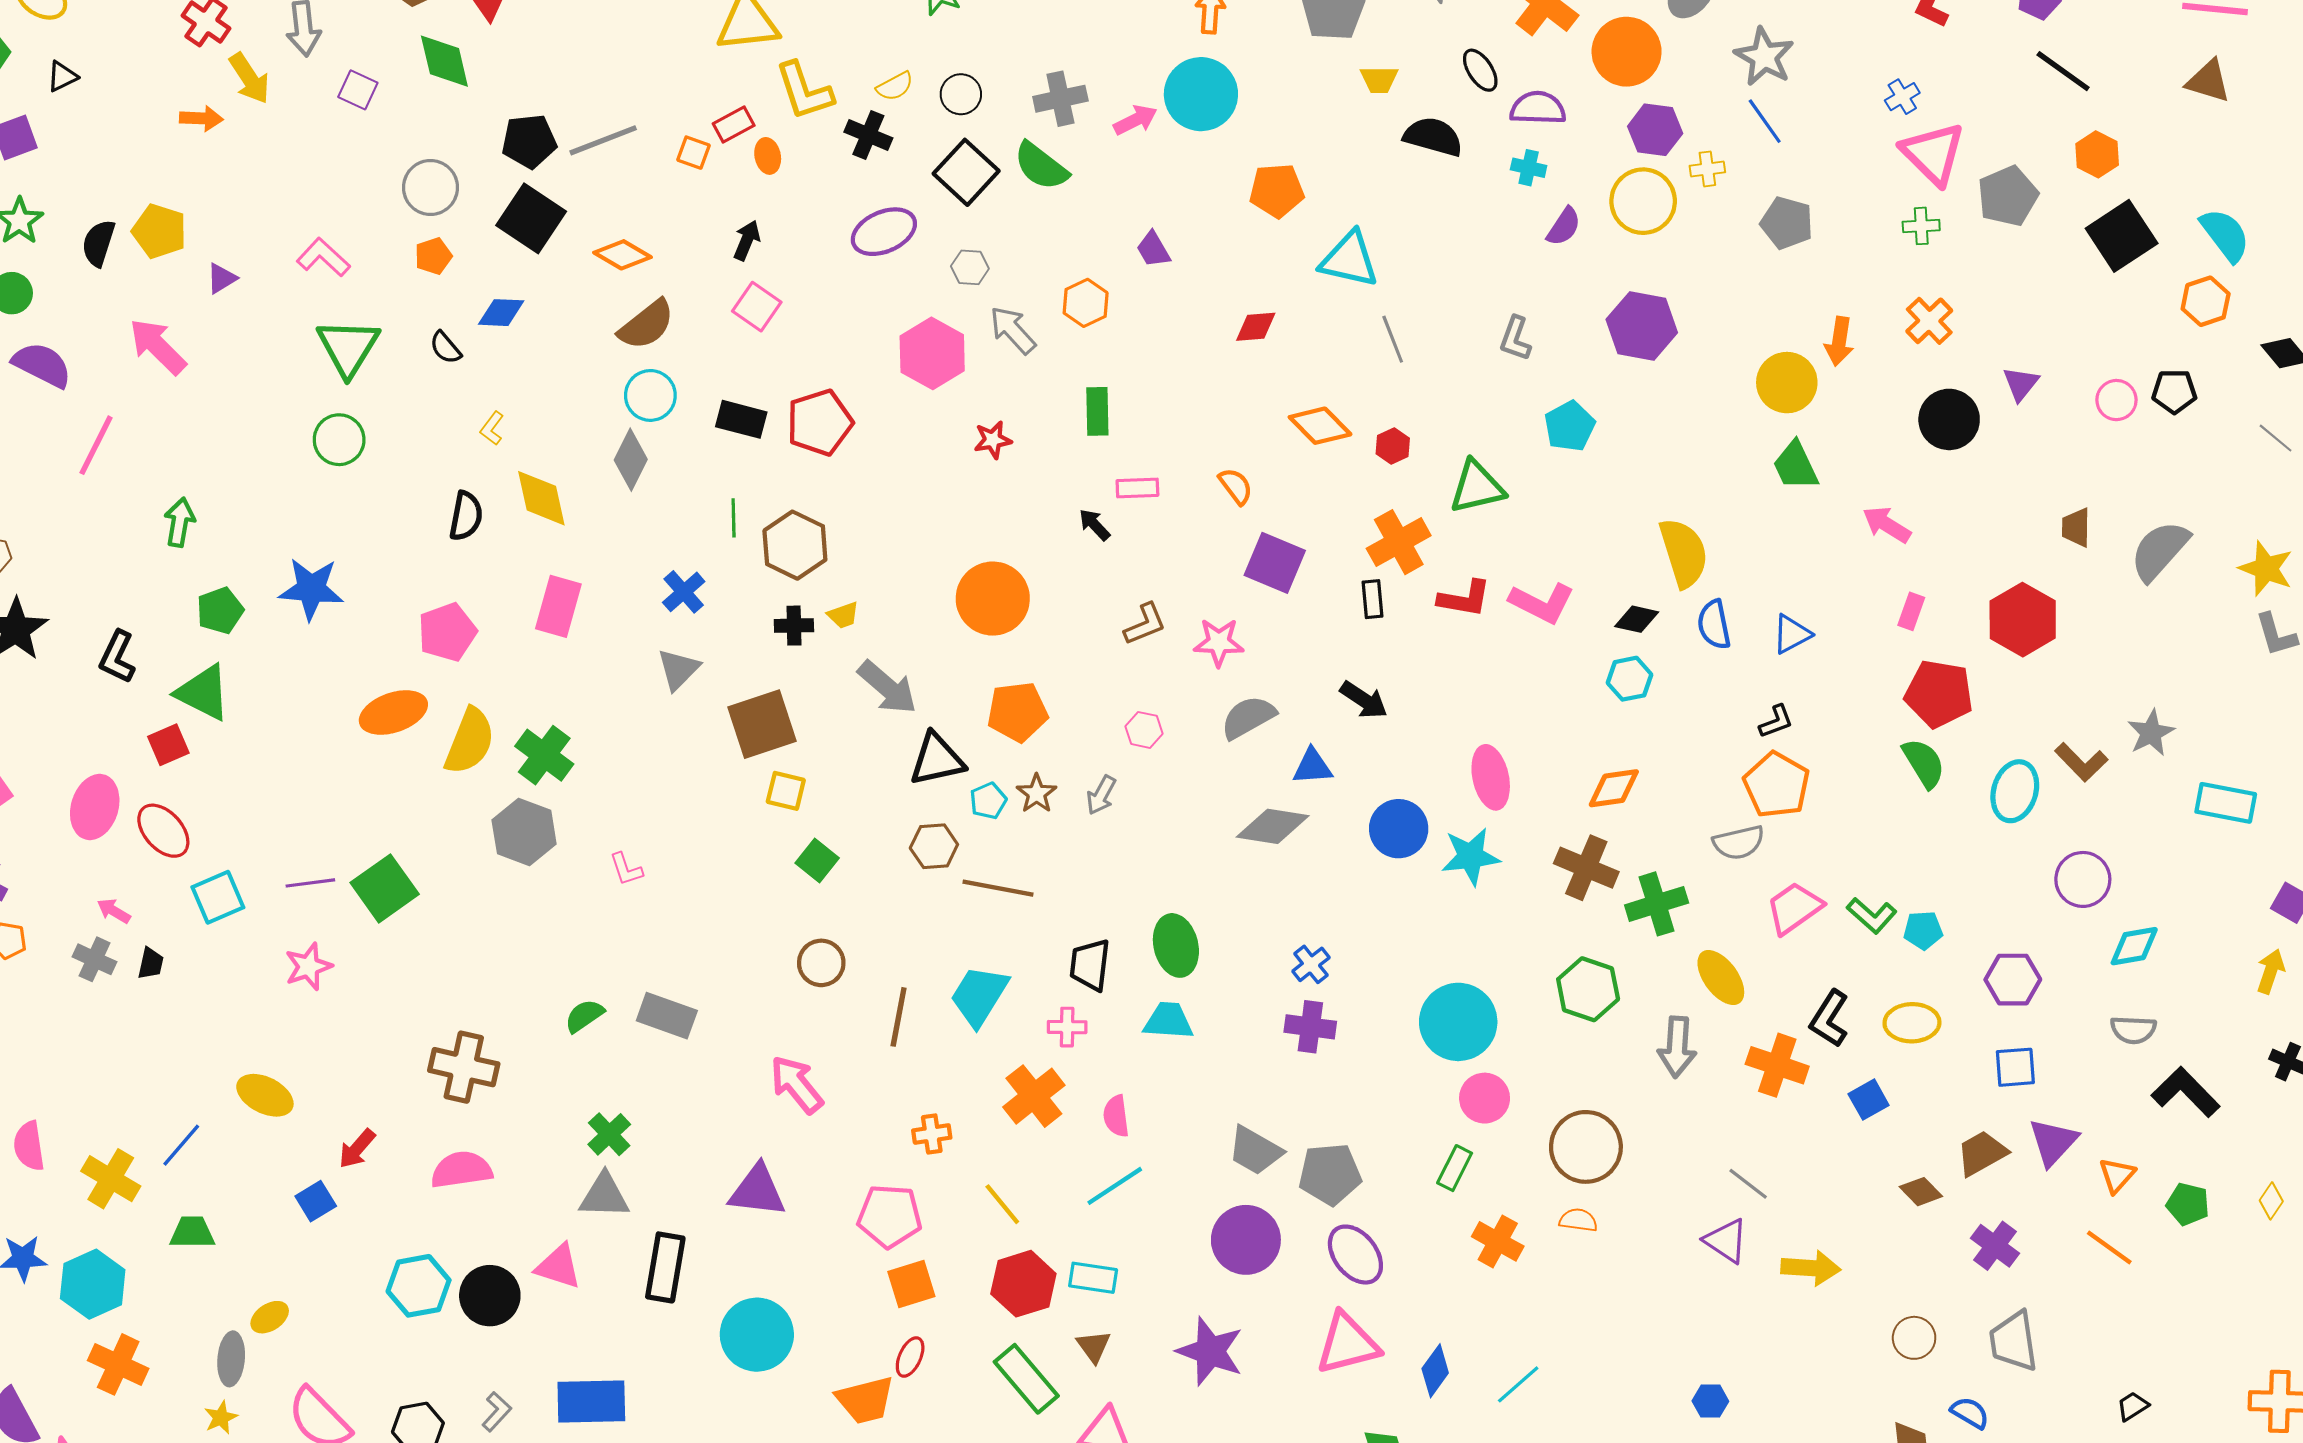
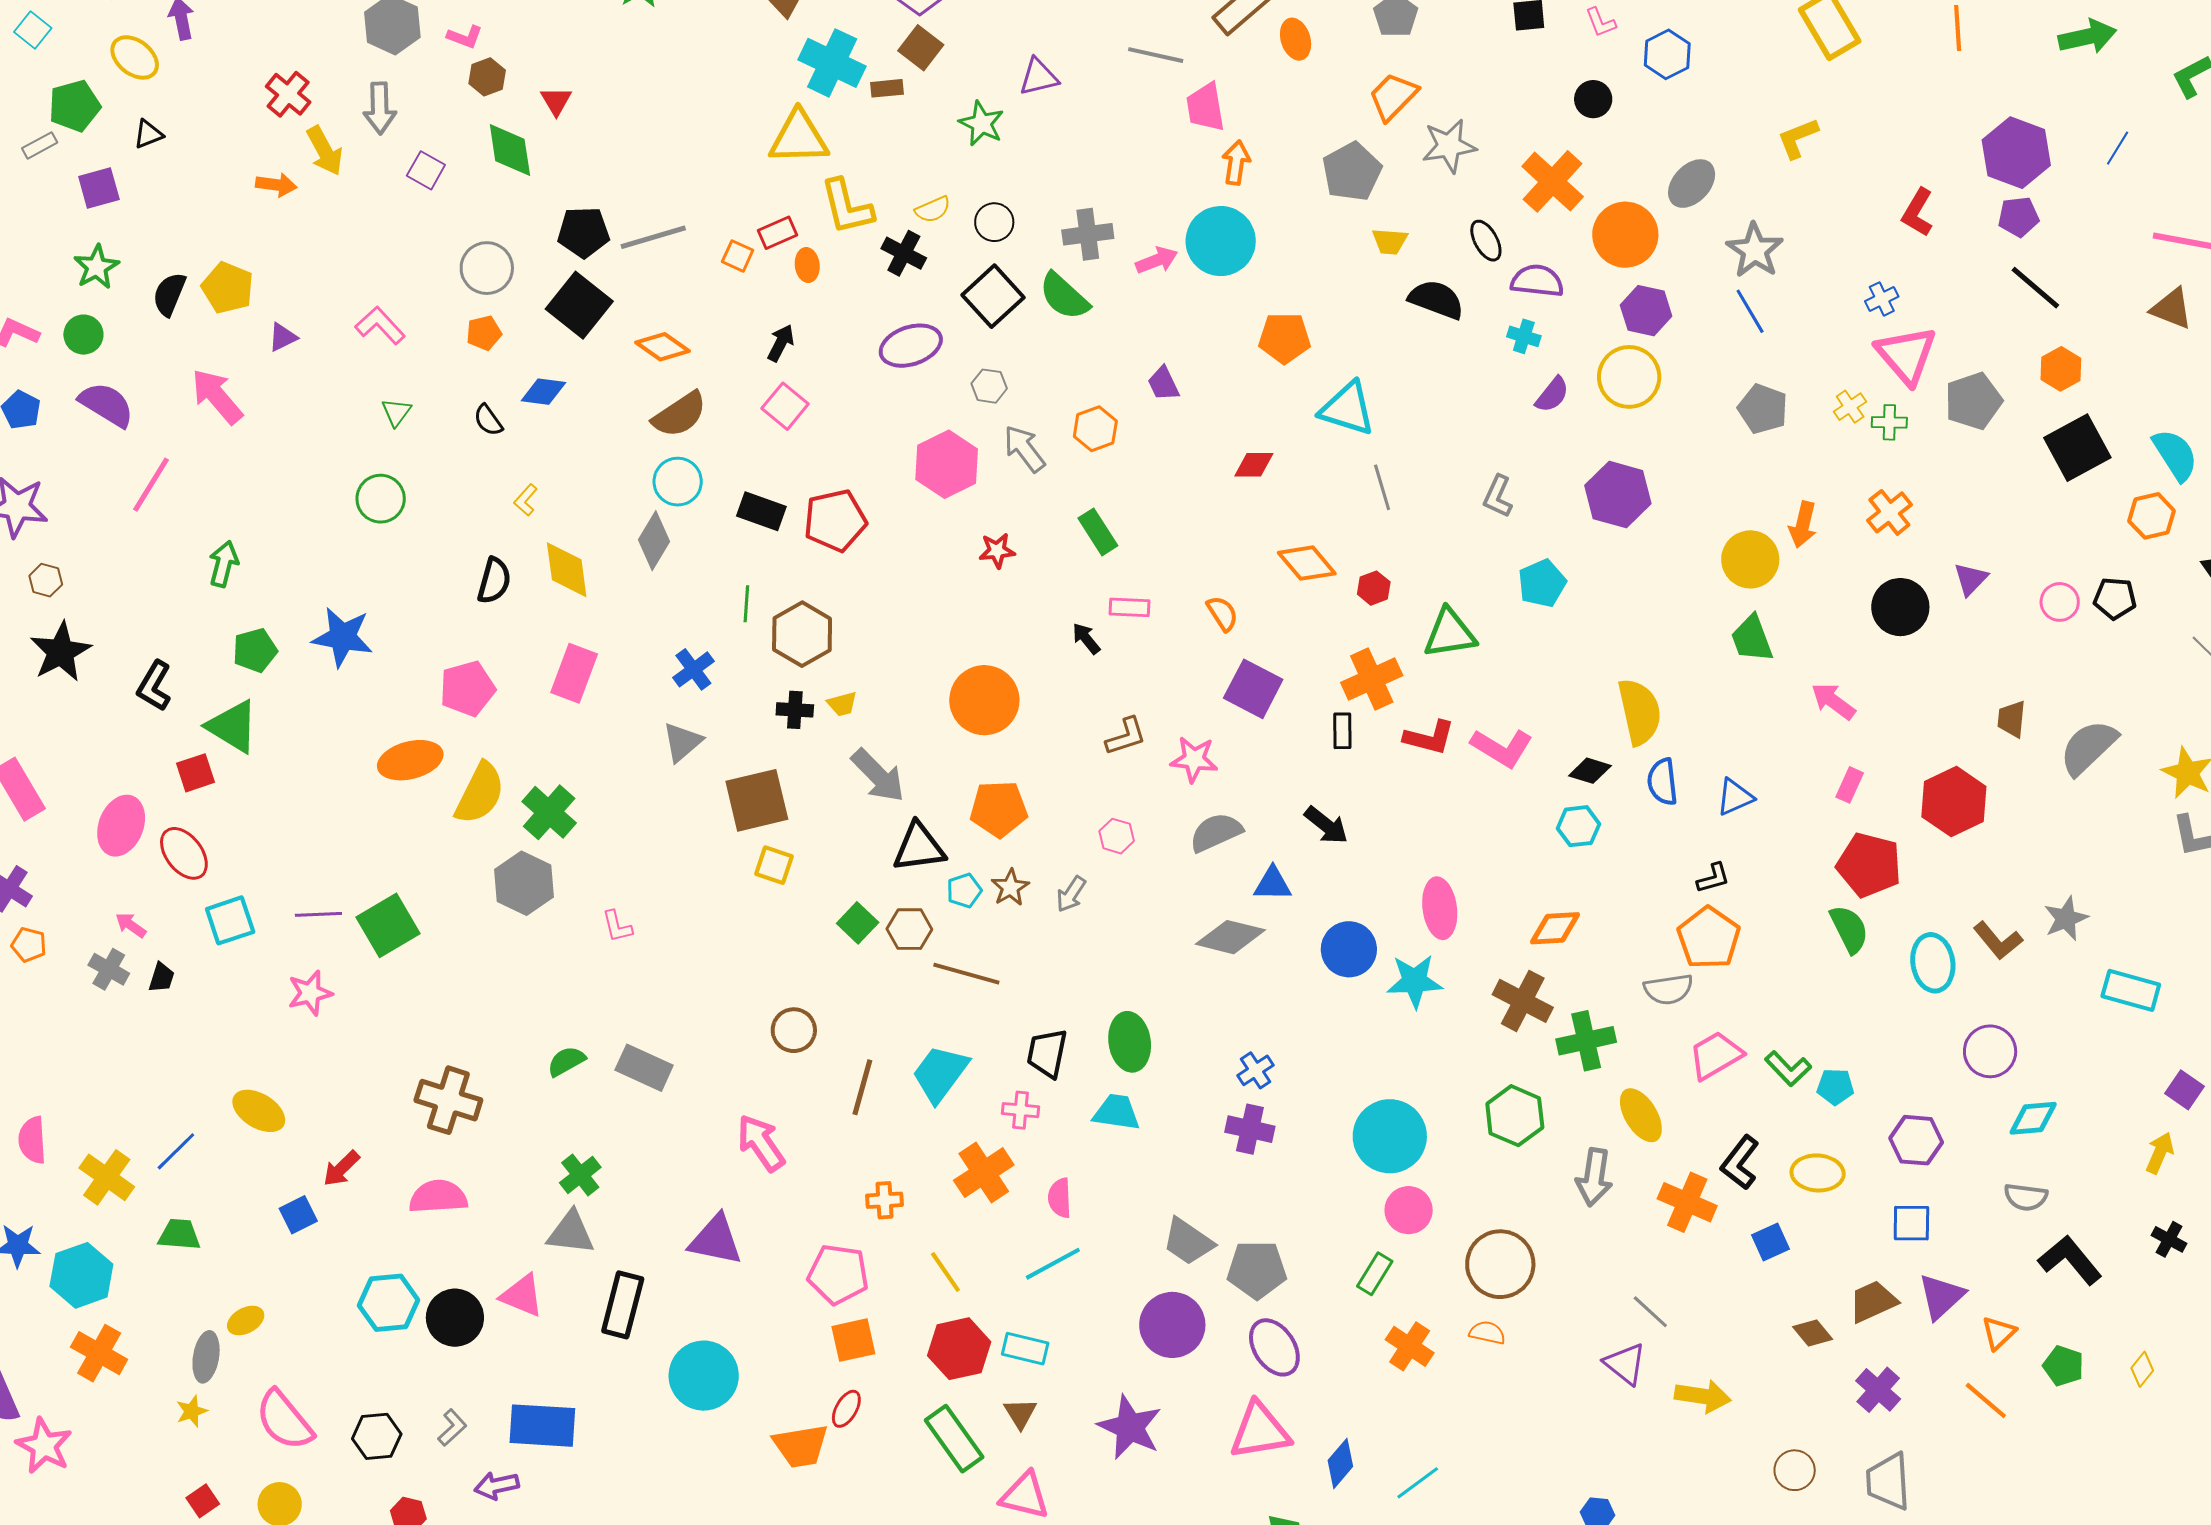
yellow cross: (1707, 169) -> (1850, 407), moved, turned -32
green triangle: (348, 347) -> (396, 412), size x0.5
green rectangle: (1097, 411) -> (1098, 532), turned -36
cyan ellipse: (2015, 791) -> (1933, 963), turned -30
green square: (817, 860) -> (858, 923), moved

